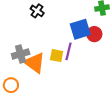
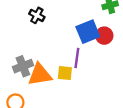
yellow square: (57, 56) -> (65, 73), moved
orange triangle: (35, 63) -> (40, 75), turned -40

